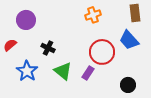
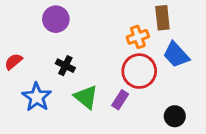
brown rectangle: (135, 13) -> (162, 18), moved
orange cross: (93, 15) -> (138, 37), moved
purple circle: (26, 20) -> (56, 19), moved

